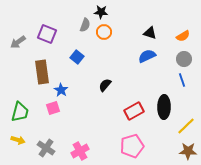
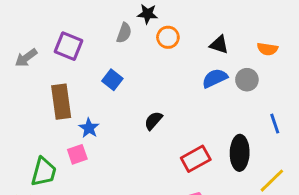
orange circle: (104, 32) -> (168, 37), moved
orange semicircle: (183, 36) -> (267, 49), turned 40
gray circle: (184, 59) -> (247, 80), moved
blue line: (182, 80) -> (275, 124), moved
green trapezoid: (20, 112) -> (44, 172), moved

